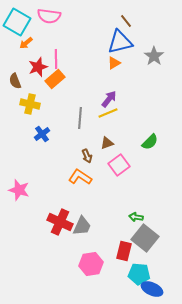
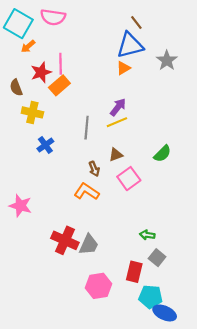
gray square: (145, 238) -> (157, 258), size x0.6

